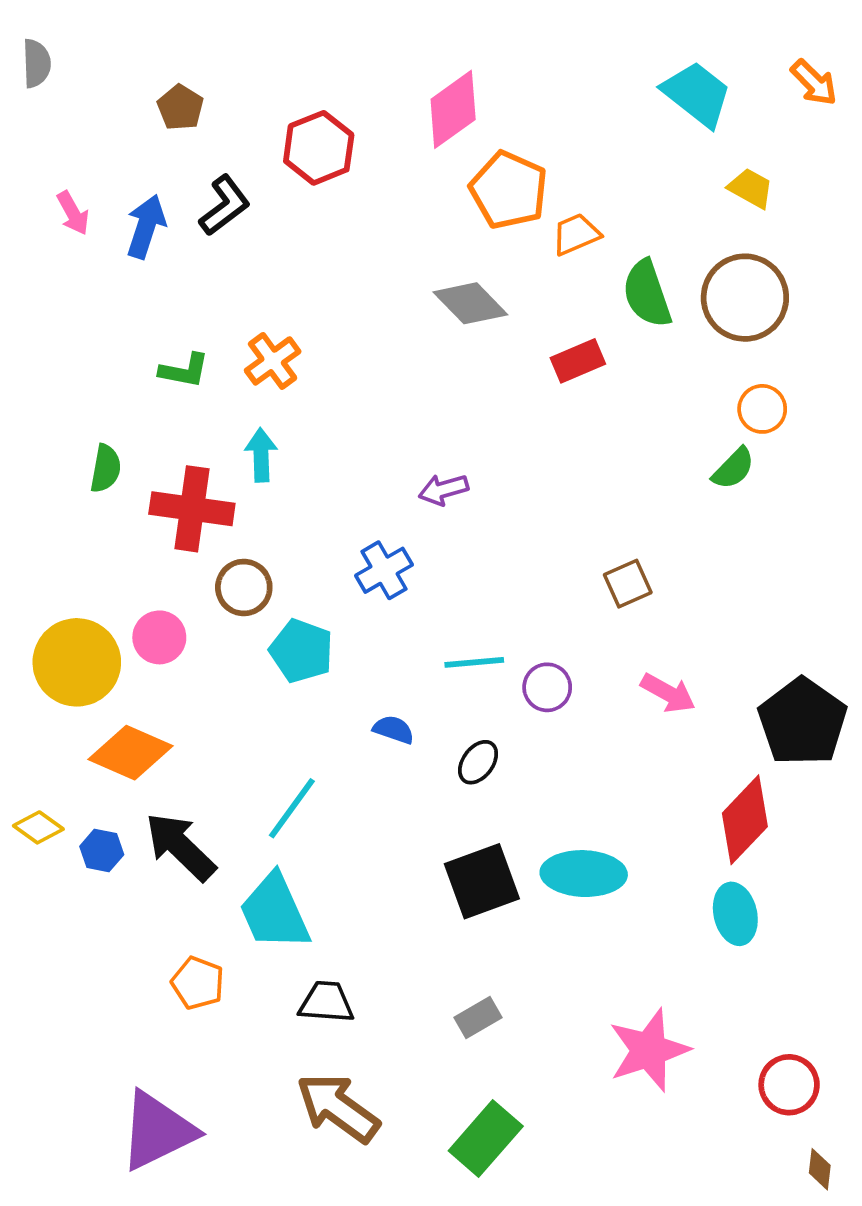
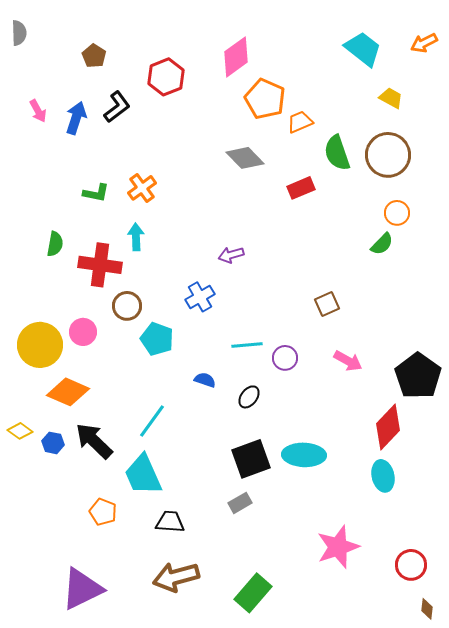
orange arrow: (814, 83) -> (424, 43), turned 108
gray rectangle: (478, 1018) -> (240, 503), moved
brown arrow: (338, 1108) -> (176, 577), turned -51

